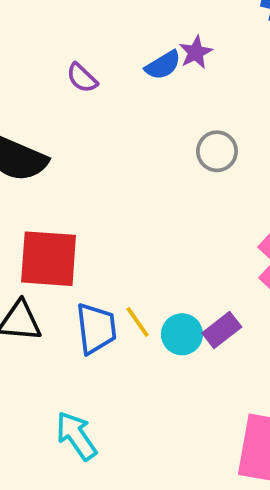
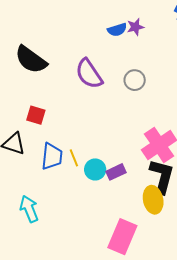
purple semicircle: (82, 78) -> (89, 74), moved, size x1.8
red square: (49, 259) -> (36, 115), size x0.6

